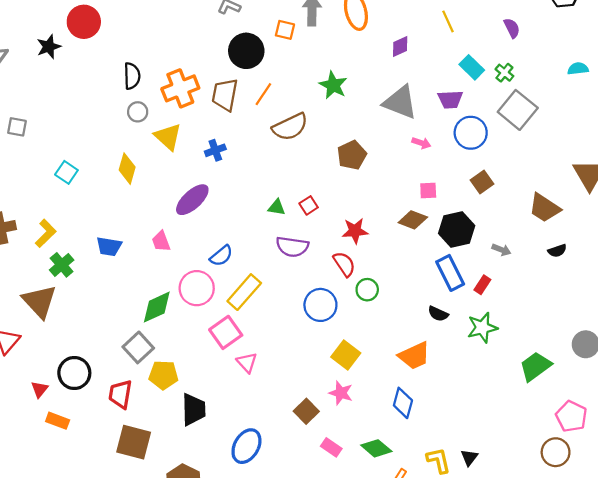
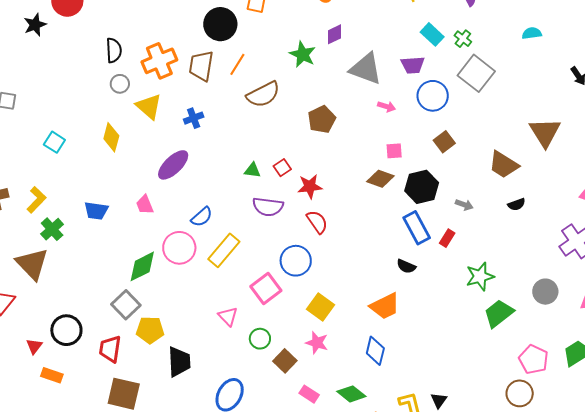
purple diamond: (400, 46) -> (334, 34), moved
red star: (355, 231) -> (310, 186), moved
green circle: (367, 290) -> (260, 339), moved
green star: (482, 328) -> (480, 276), moved
pink square: (226, 332) -> (266, 289), moved

